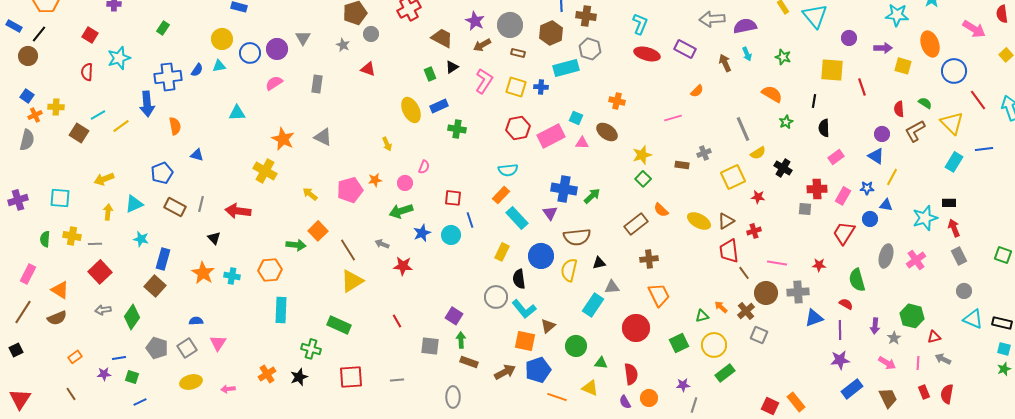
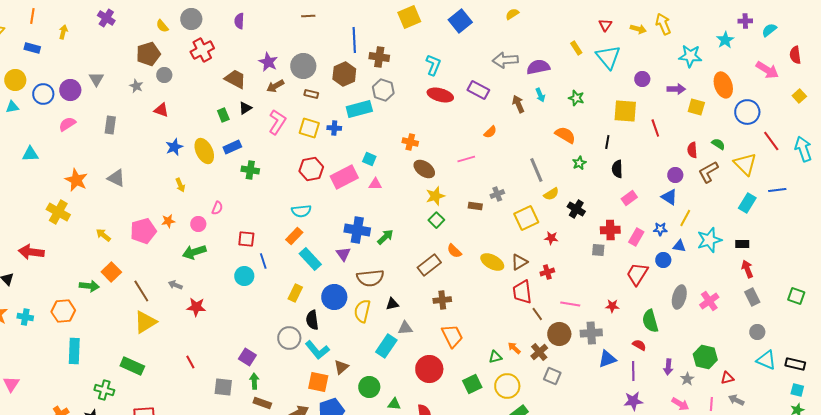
brown ellipse: (607, 132) -> (424, 169), moved
cyan star: (925, 218) -> (709, 240), moved
blue star: (422, 233) -> (174, 147), moved

